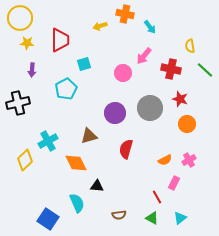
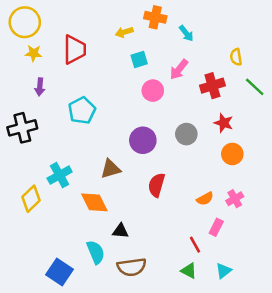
cyan square: (84, 64) -> (139, 60), moved
red cross: (171, 69) -> (212, 86), turned -30
gray circle: (150, 108) -> (186, 134), size x0.7
brown semicircle: (119, 215) -> (132, 267), moved, size x1.6

